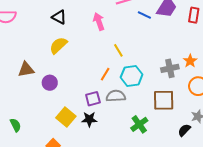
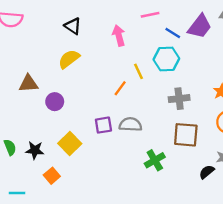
gray cross: (170, 68) -> (179, 99), moved
orange line: (105, 74) -> (120, 88), moved
cyan hexagon: (132, 76) -> (166, 59), moved
black star: (89, 119) -> (35, 150), moved

